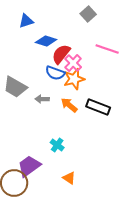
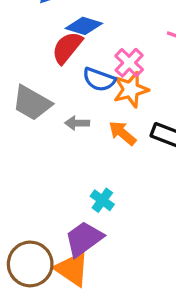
red semicircle: (61, 54) -> (67, 48), moved
purple trapezoid: (29, 166) -> (84, 239), moved
orange triangle: (69, 178) -> (72, 269), moved, size x1.6

